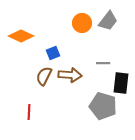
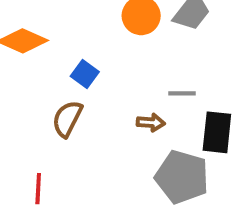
blue square: (53, 53) -> (85, 74), turned -32
brown arrow: (70, 75) -> (151, 123), moved, size x0.6

